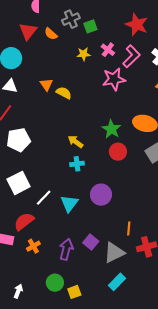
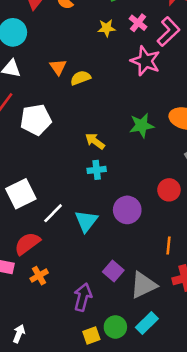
pink star: (114, 79) -> (145, 61), turned 30
yellow semicircle: (64, 93) -> (81, 78), turned -49
green star: (111, 129) -> (142, 125), turned 30
white pentagon: (19, 140) -> (36, 120), moved
red circle: (118, 152) -> (169, 190), moved
orange line: (129, 229) -> (168, 246), moved
purple arrow: (66, 249) -> (83, 297), moved
green circle: (55, 283) -> (115, 327), moved

